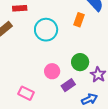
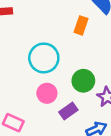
cyan circle: (46, 30) -> (44, 58), moved

